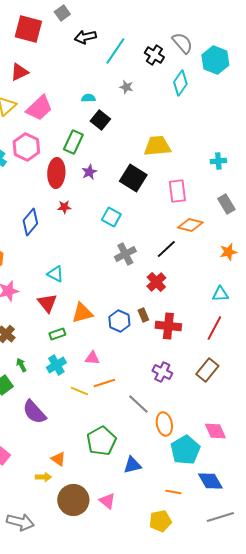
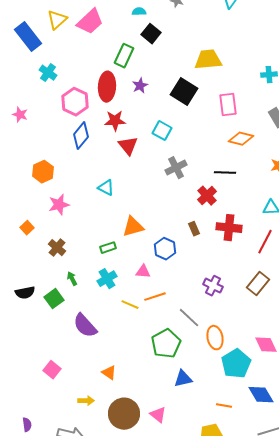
pink hexagon: (26, 147) -> (75, 102), moved
red star: (64, 207) -> (115, 121), size x1.5
black line: (166, 249) -> (225, 173), moved, turned 45
red triangle: (47, 303) -> (128, 146), moved
blue hexagon: (119, 321) -> (165, 249), moved
red cross: (168, 326) -> (229, 228), moved
green pentagon: (101, 441) -> (166, 344), moved
yellow arrow: (43, 477) -> (86, 401), moved

